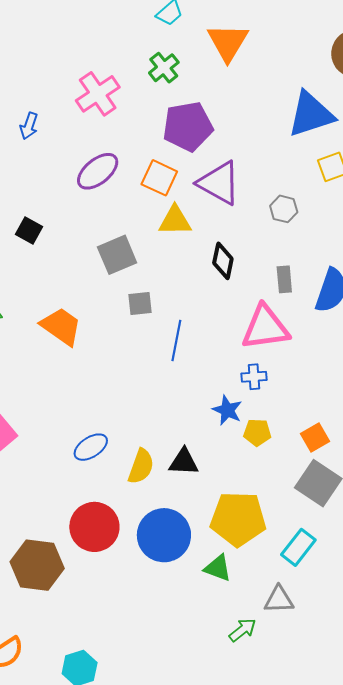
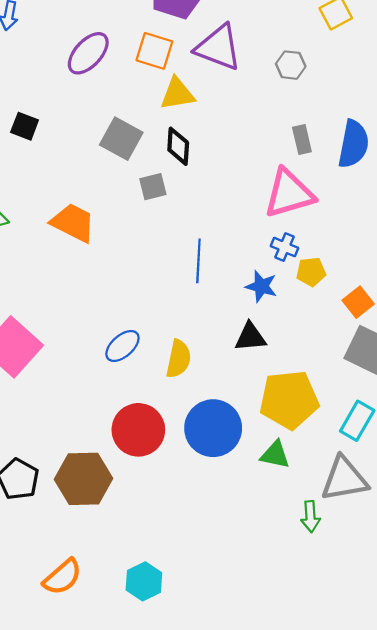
gray square: (117, 255) -> (121, 139), turned -30
black diamond: (223, 261) -> (178, 146), moved
blue line: (176, 340) -> (198, 261), moved
blue cross: (254, 377) -> (285, 247), turned 35
yellow pentagon: (257, 432) -> (311, 272), moved
black triangle: (184, 462) -> (250, 337), moved
gray triangle: (279, 600) -> (344, 479), size x1.5
green arrow: (242, 630) -> (310, 517), turned 132

